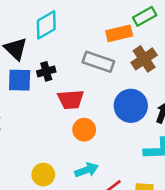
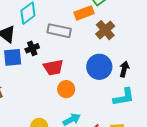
gray rectangle: (98, 62) -> (59, 31), moved

